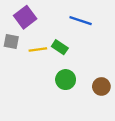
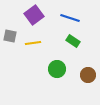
purple square: (25, 17) -> (34, 15), moved
green rectangle: (60, 47) -> (73, 41), moved

